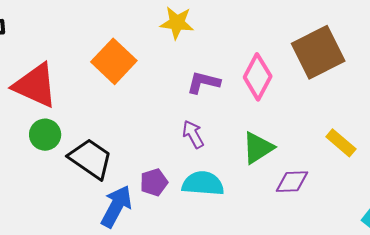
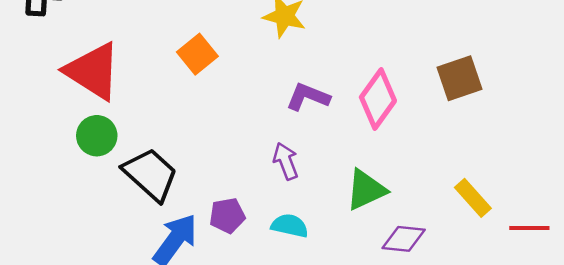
brown square: (318, 52) -> (460, 78), size x0.7
orange square: (114, 61) -> (197, 54), size x0.7
cyan semicircle: (203, 183) -> (290, 226), size x0.7

